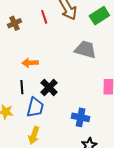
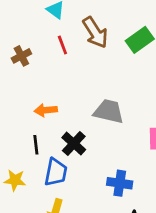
gray trapezoid: (85, 50) -> (109, 111), moved

